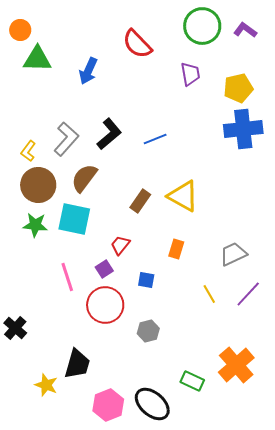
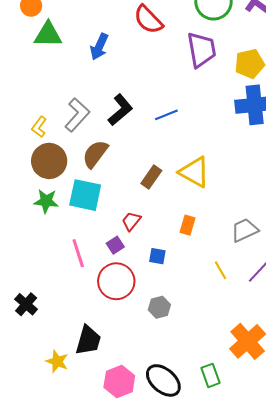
purple trapezoid: (190, 74) -> (201, 50), size x1.5
green rectangle: (192, 381) -> (210, 375), moved, turned 45

